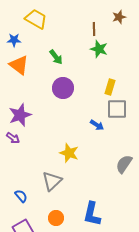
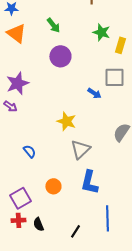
green star: (99, 49) -> (101, 32), moved
yellow rectangle: (110, 87) -> (120, 45), moved
gray triangle: (52, 181) -> (80, 149), moved
blue semicircle: (21, 196) -> (29, 151), moved

